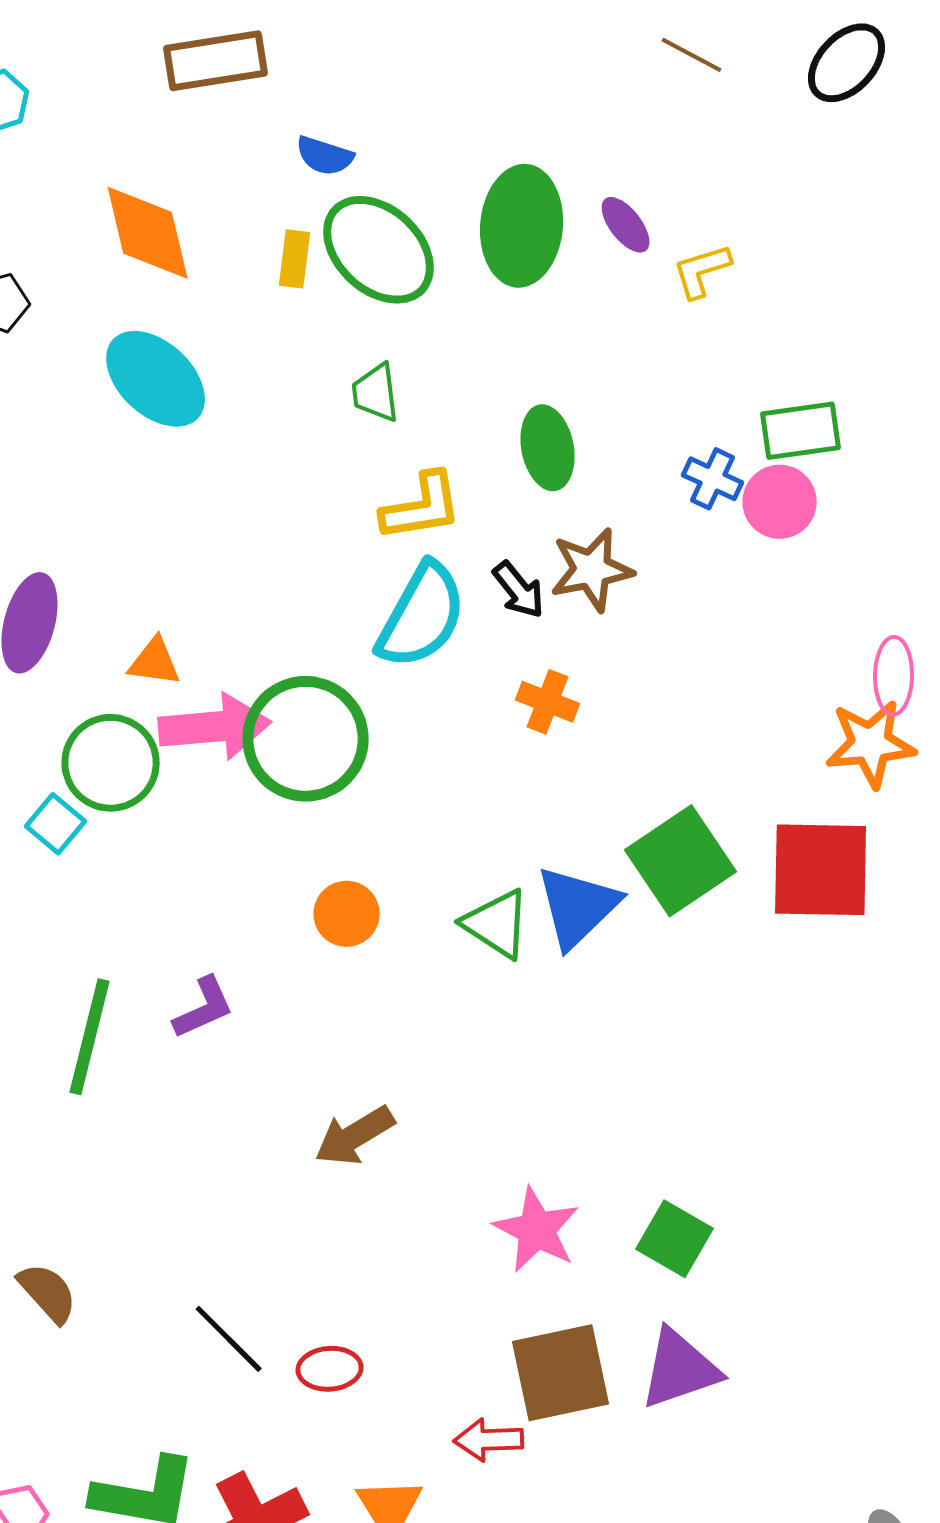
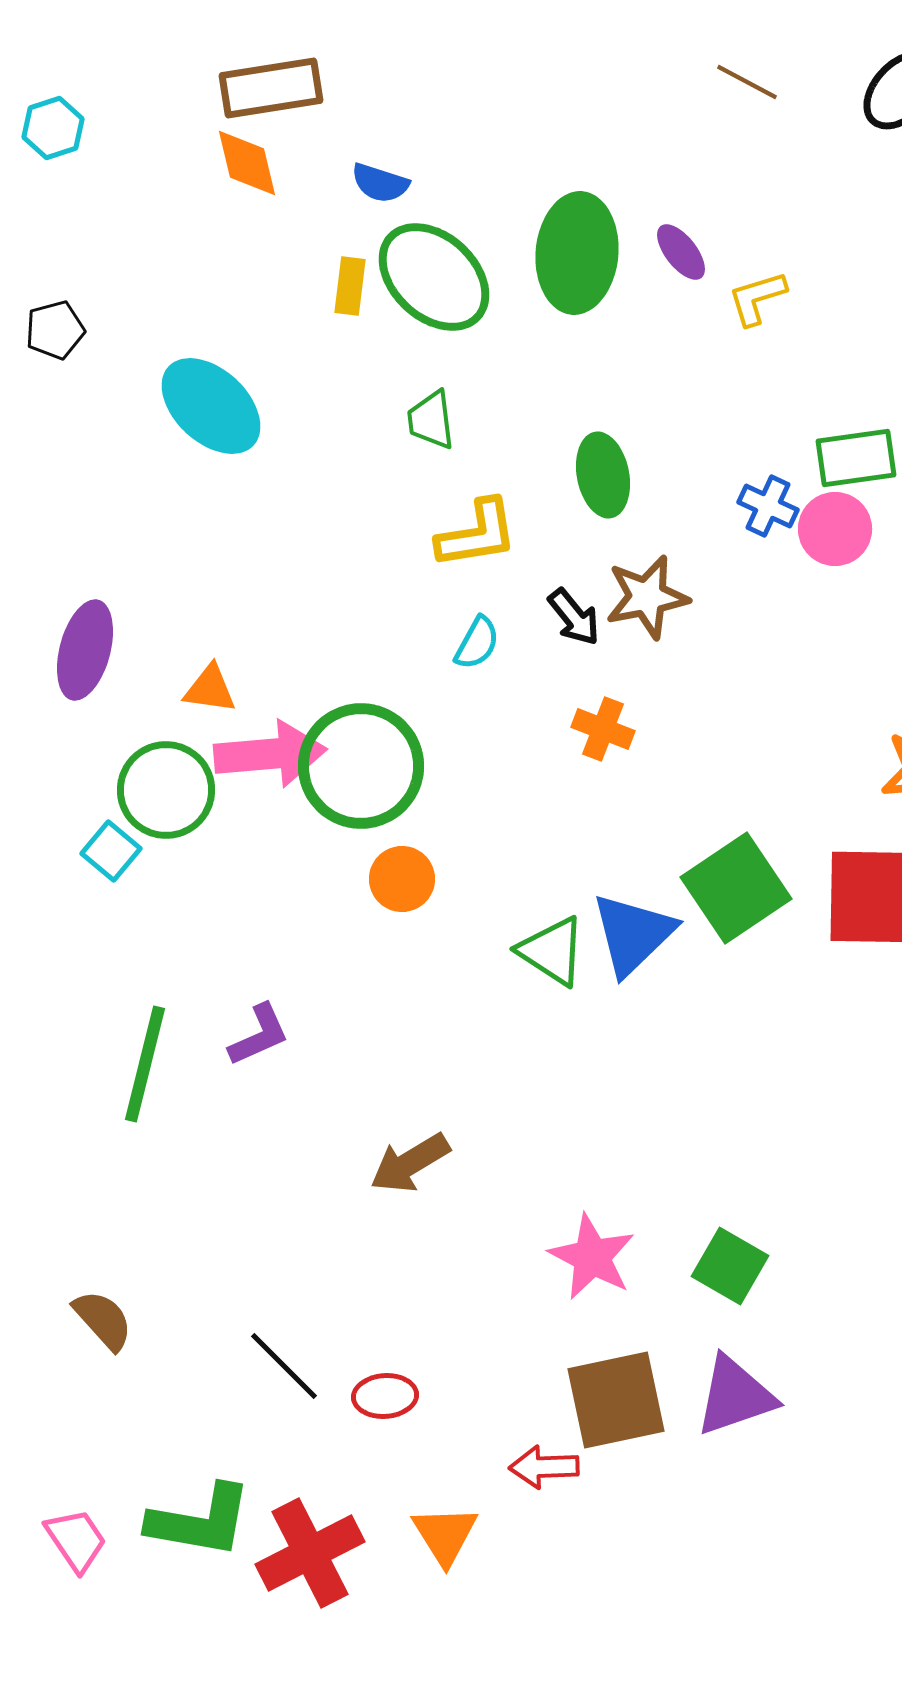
orange diamond: (148, 233) -> (247, 163), moved, size x0.7
cyan semicircle: (422, 616) -> (477, 643), size x0.5
orange circle: (347, 914) -> (402, 879), moved

